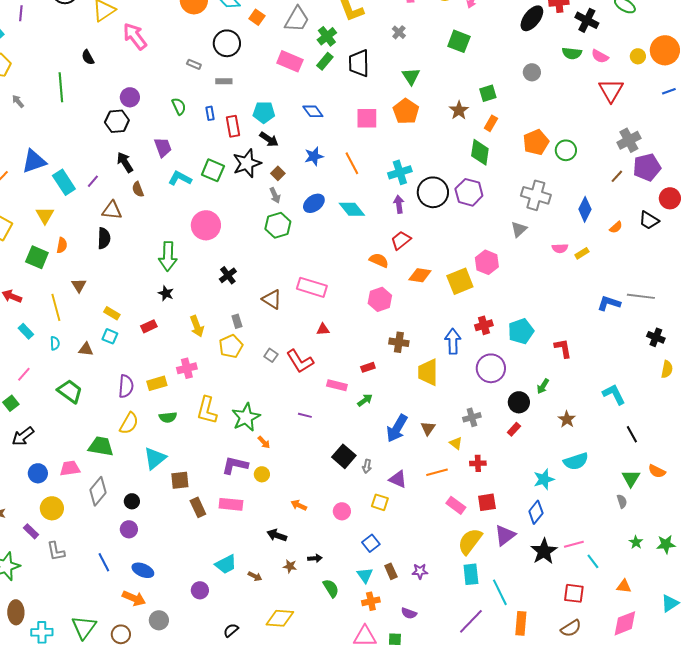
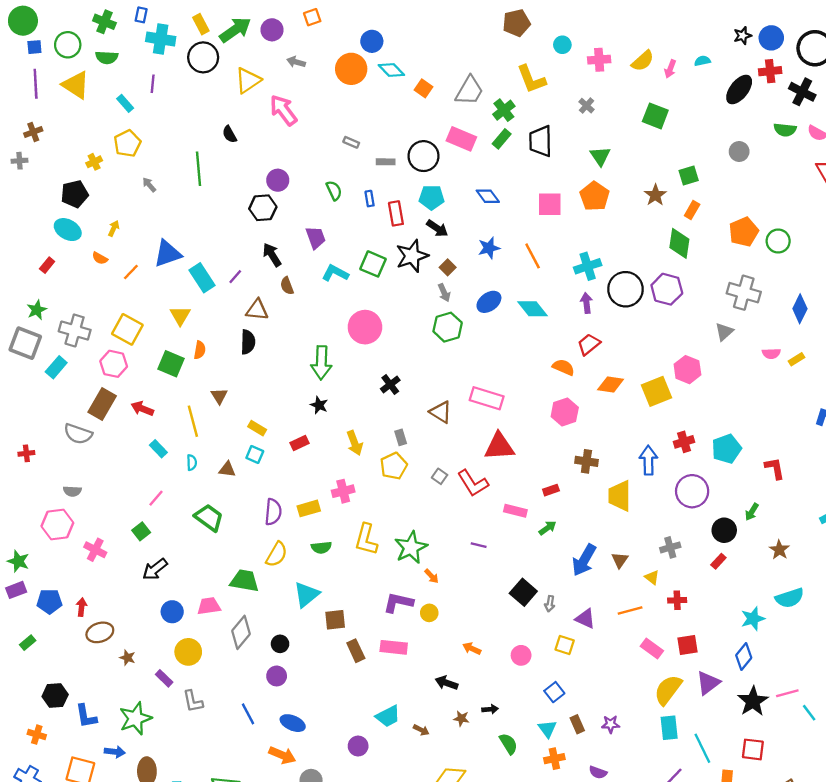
black circle: (227, 43) -> (424, 156), moved
red triangle: (323, 329) -> (499, 446), size x2.0
red square: (574, 593) -> (753, 749), moved

